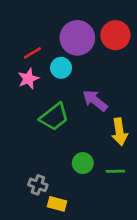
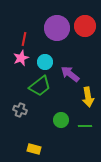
red line: (32, 53) -> (24, 39), turned -48
cyan circle: (61, 68) -> (45, 62), moved
gray cross: (38, 185) -> (20, 110), moved
yellow rectangle: (57, 204) -> (34, 149), moved

